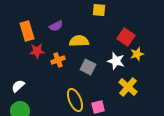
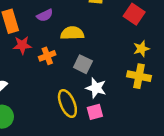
red square: (126, 37) -> (134, 14), moved
white star: (116, 61) -> (96, 88), moved
yellow cross: (128, 87) -> (139, 76), moved, turned -30

